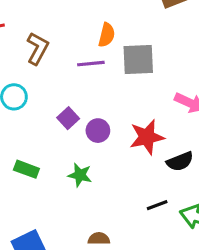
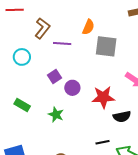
purple line: (91, 64) -> (62, 44), moved

